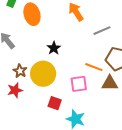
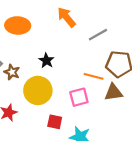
orange ellipse: (32, 14) -> (18, 25), turned -65
brown star: (20, 71) -> (12, 72), moved

